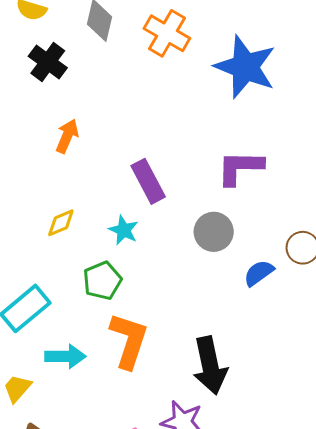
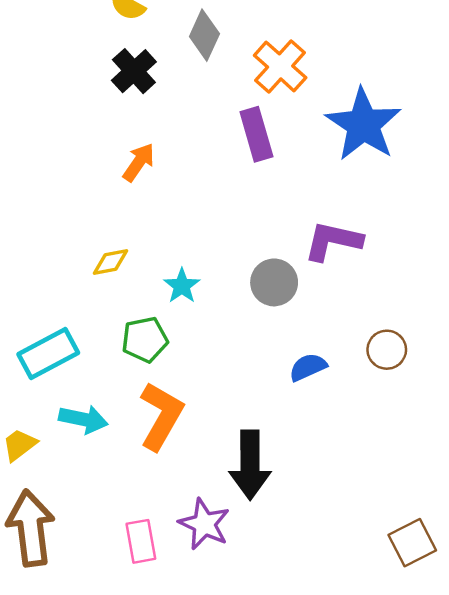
purple rectangle: (148, 181) -> (256, 134), moved
gray circle: (214, 232) -> (274, 282), moved
blue semicircle: (259, 273) -> (308, 367), moved

